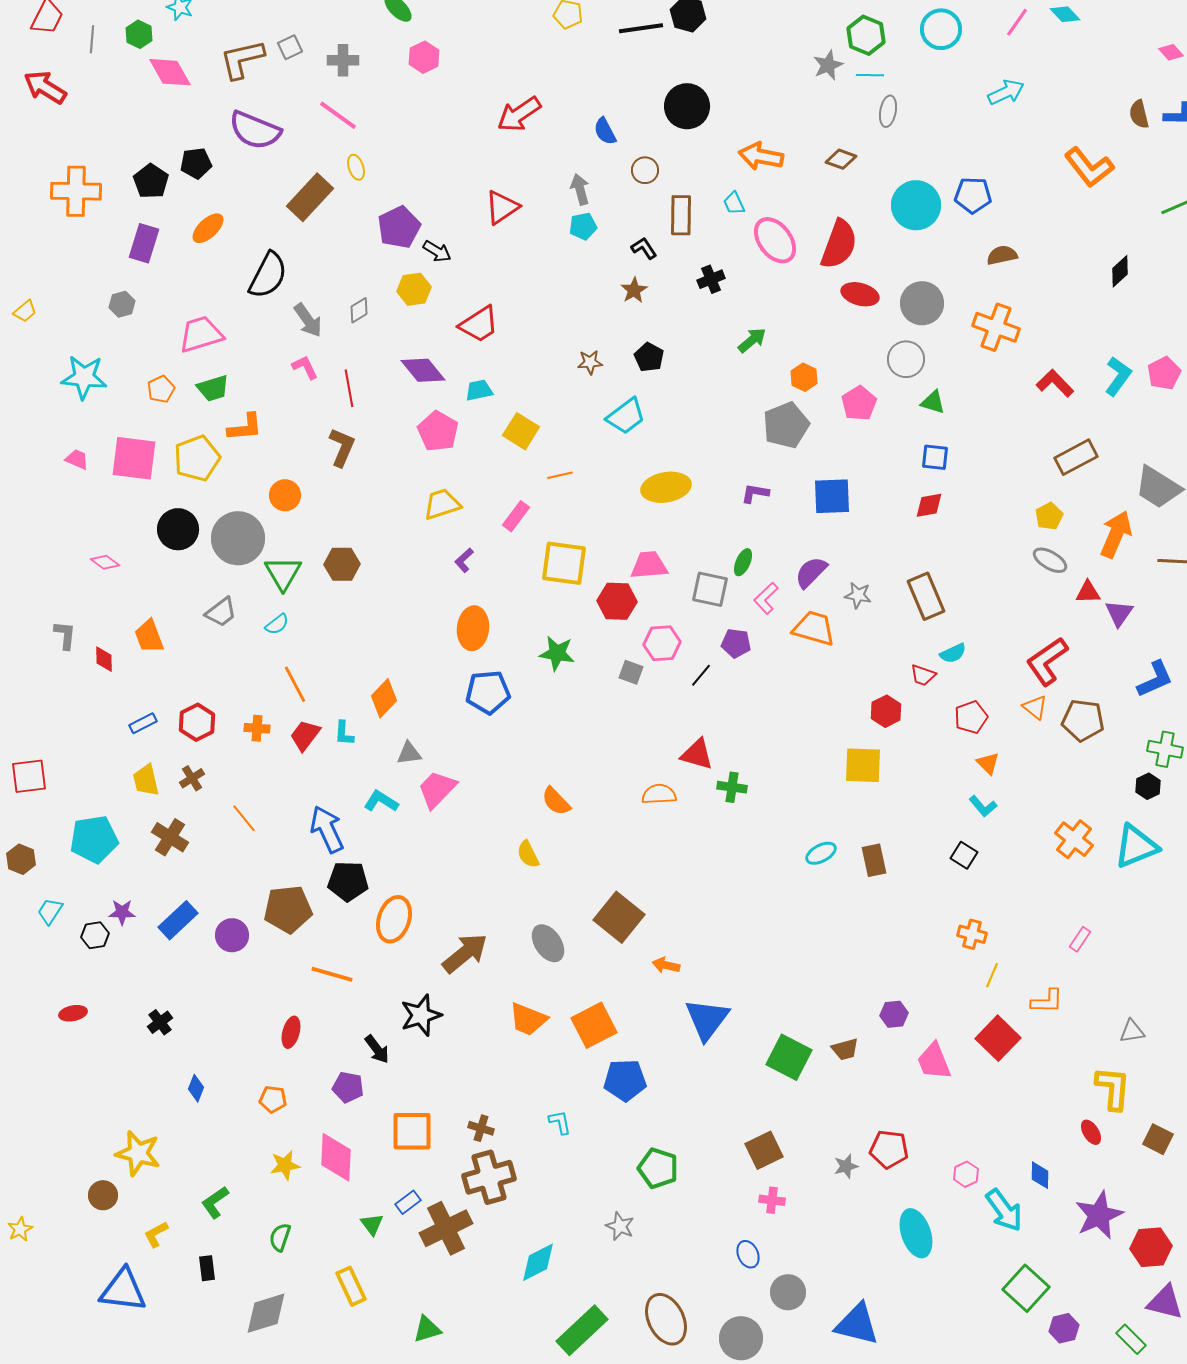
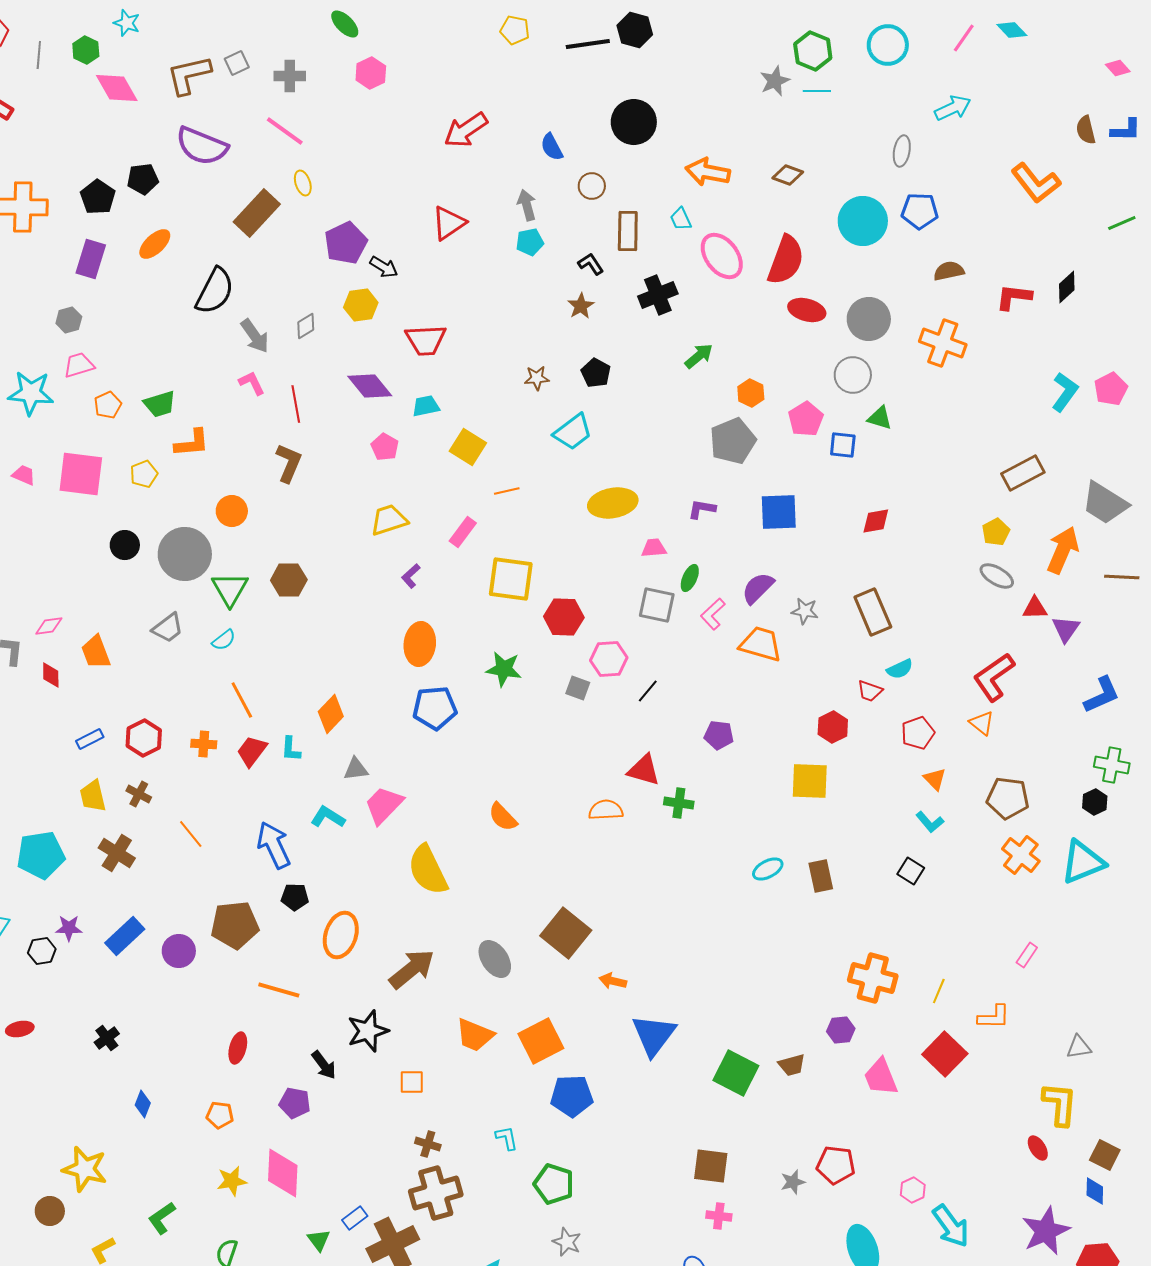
gray ellipse: (888, 111) -> (902, 151), moved
black cross: (711, 279) -> (658, 295), size x1.4
red trapezoid: (479, 324) -> (426, 340), turned 30
pink trapezoid: (201, 334) -> (79, 365), moved, size x0.7
red L-shape: (1055, 383) -> (1014, 297), moved, turned -39
pink pentagon: (438, 431) -> (385, 447), size x0.7
blue square: (935, 457) -> (843, 445), moved
yellow pentagon: (197, 458) -> (144, 474), size x0.6
black circle: (178, 529) -> (125, 545), size x0.7
pink diamond: (105, 562) -> (49, 626), moved, turned -44
pink trapezoid: (649, 565) -> (654, 548), moved, size x0.7
purple pentagon: (736, 643) -> (719, 735), moved
brown pentagon: (1083, 720) -> (1008, 798), moved
brown cross: (192, 778) -> (139, 794), turned -30
yellow semicircle: (528, 854) -> (428, 870), moved, size x1.8
black pentagon: (348, 881) -> (295, 897), size x0.7
orange cross: (972, 934) -> (873, 978), moved, size x1.6
orange square: (412, 1131) -> (412, 1082), moved, size x0.6
brown square: (764, 1150) -> (711, 1166), turned 33
green pentagon: (658, 1168) -> (554, 1184), moved
blue diamond: (1040, 1175) -> (1095, 1191), moved

